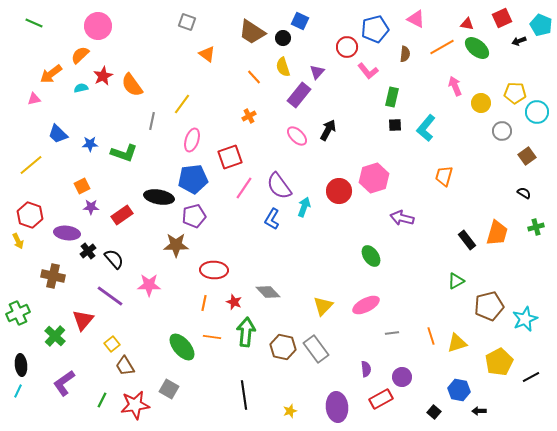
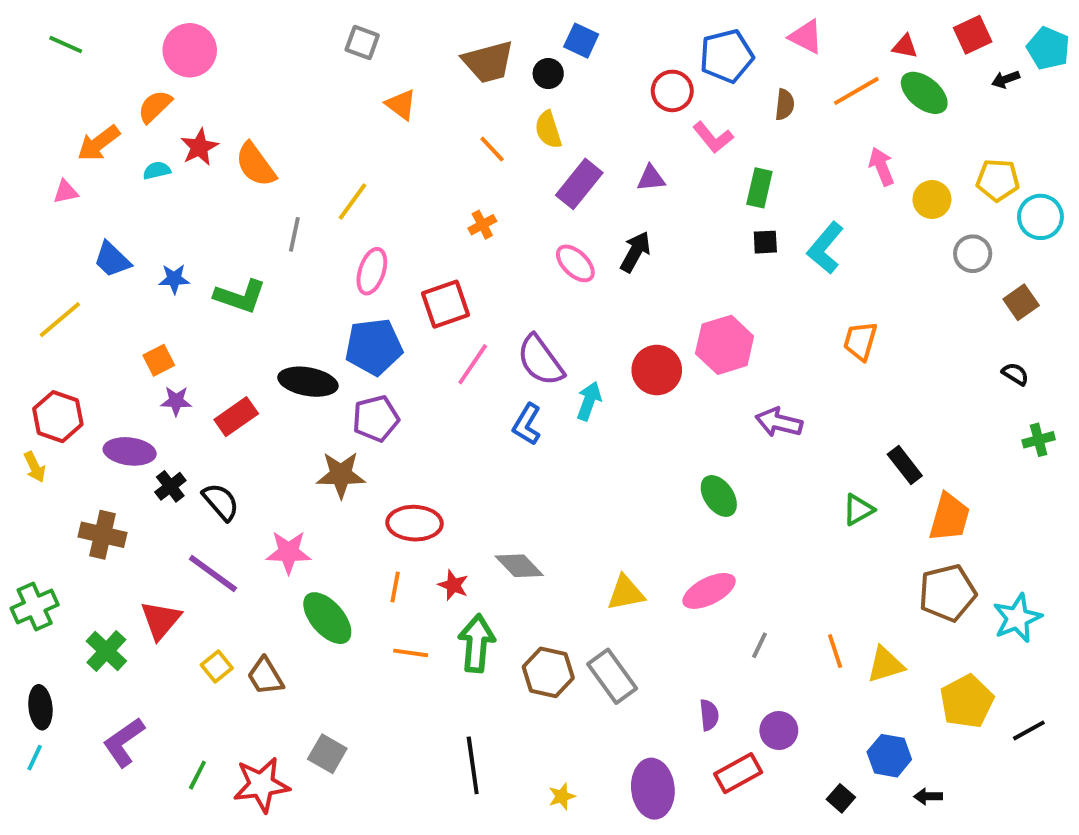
brown trapezoid: (252, 32) -> (488, 62), turned -48
purple triangle: (317, 72) -> (651, 178), moved, turned 42
orange trapezoid: (497, 233) -> (949, 517), moved
green triangle: (456, 281) -> (858, 510), moved
yellow triangle: (323, 306) -> (626, 593), turned 35
gray line: (392, 333) -> (759, 645), turned -56
green ellipse: (182, 347) -> (327, 618), moved
brown trapezoid: (125, 366) -> (265, 676), moved

